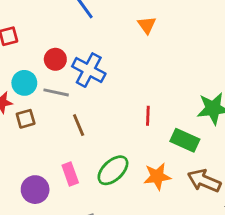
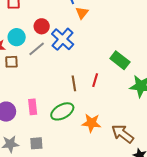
orange triangle: (147, 25) -> (82, 13), moved
gray line: (56, 92) -> (37, 49), turned -66
brown line: (79, 125) -> (74, 83), moved
green rectangle: (185, 140) -> (120, 60), moved

